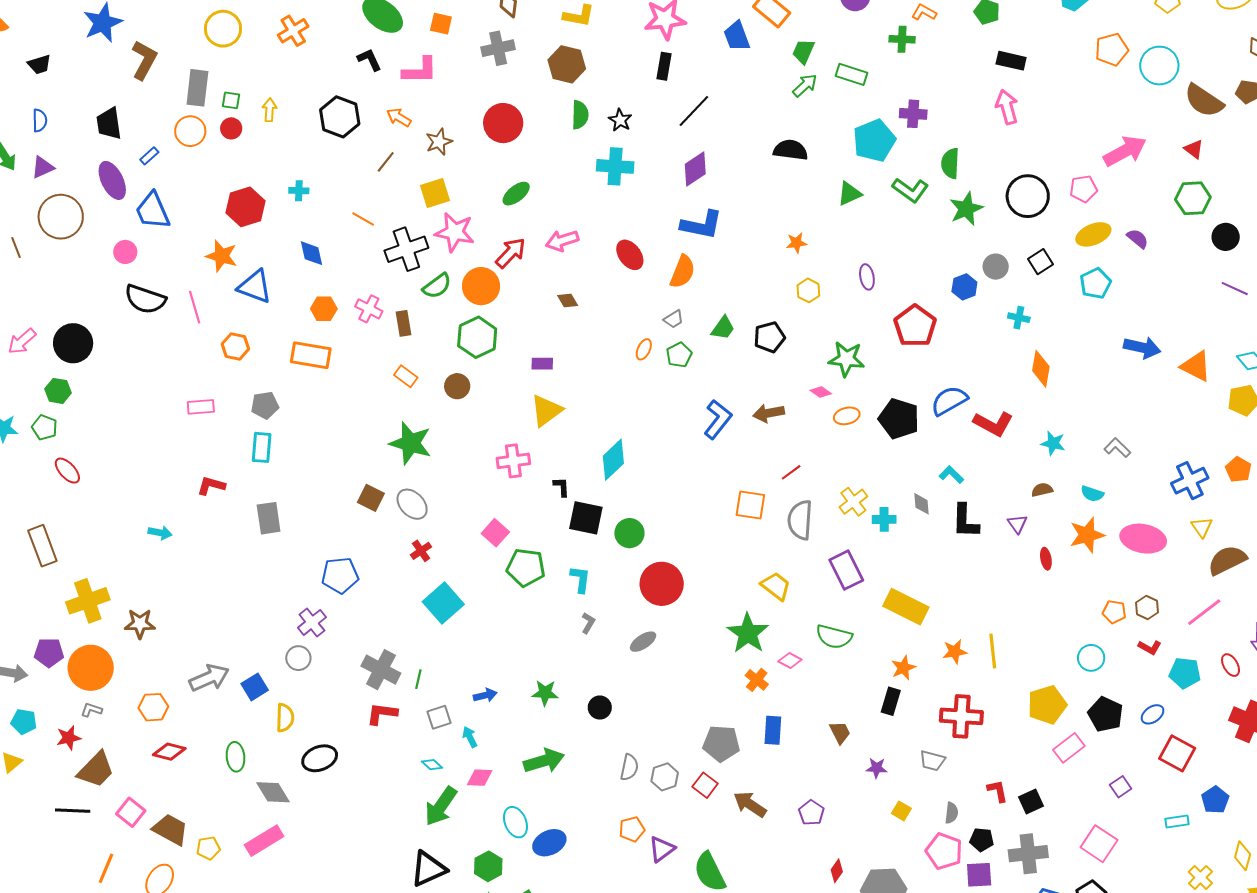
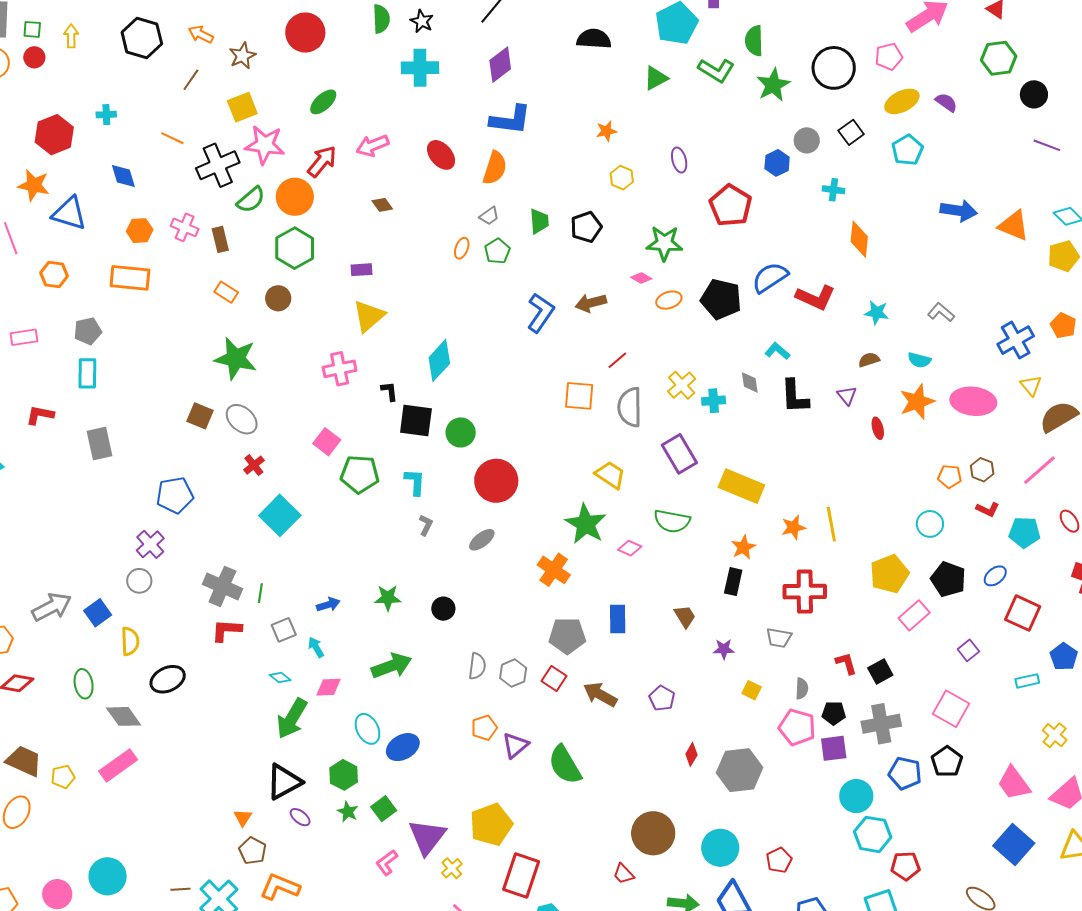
green trapezoid: (723, 328) -> (539, 221), turned -36
orange cross: (757, 680) -> (554, 570), moved, size x1.4

